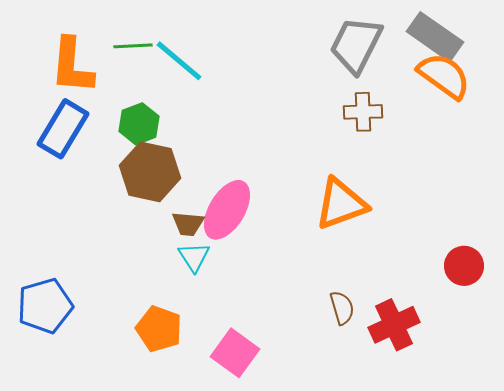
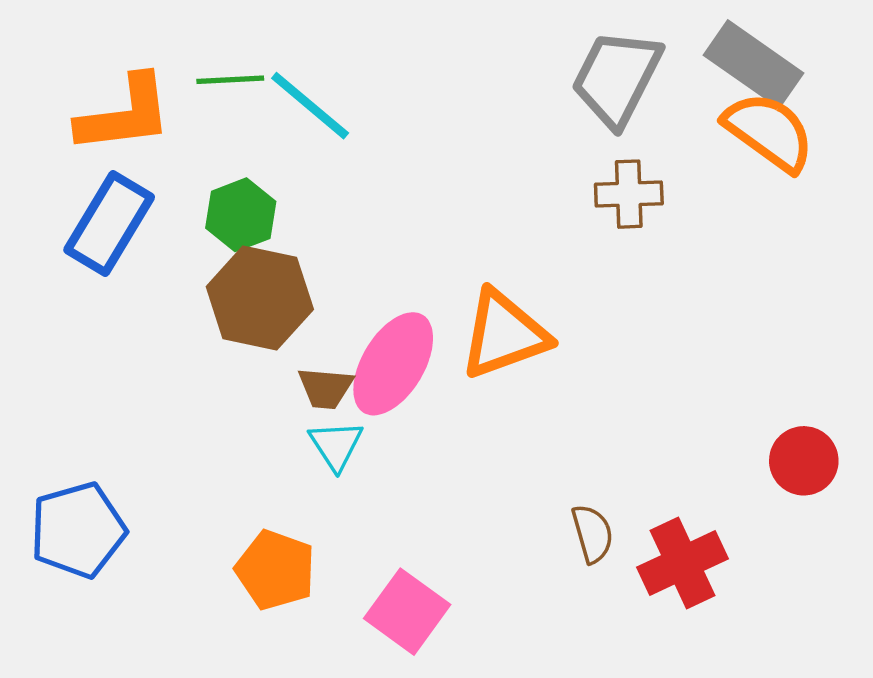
orange L-shape: (72, 66) -> (125, 114), turned -102
orange triangle: (341, 204) -> (504, 334), moved

